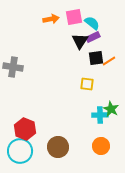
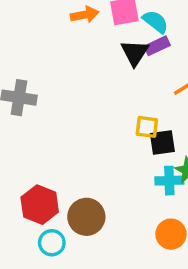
black square: (96, 58) -> (162, 143), moved
brown circle: (58, 147) -> (86, 217), moved
cyan circle: (20, 151) -> (52, 243), moved, size x0.6

